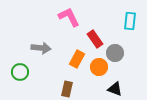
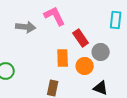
gray arrow: (41, 48) -> (26, 27), moved
orange rectangle: (77, 59) -> (63, 58), turned -30

